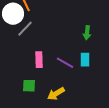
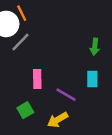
purple line: (65, 63) -> (66, 95), moved
green square: (29, 86) -> (25, 110), turned -32

